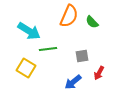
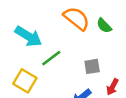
orange semicircle: (69, 16) -> (76, 18), turned -75
green line: (48, 49) -> (51, 58), turned -30

